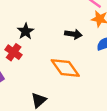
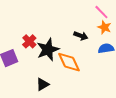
black star: (26, 31) -> (48, 50), moved, size x1.6

